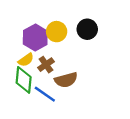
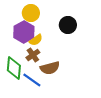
yellow circle: (57, 32) -> (31, 13), moved
yellow semicircle: (26, 60) -> (36, 40), moved

